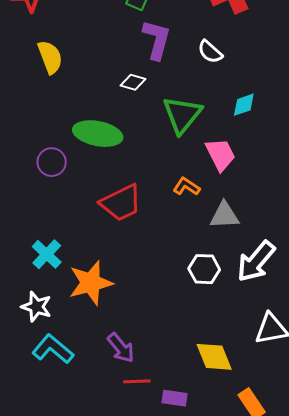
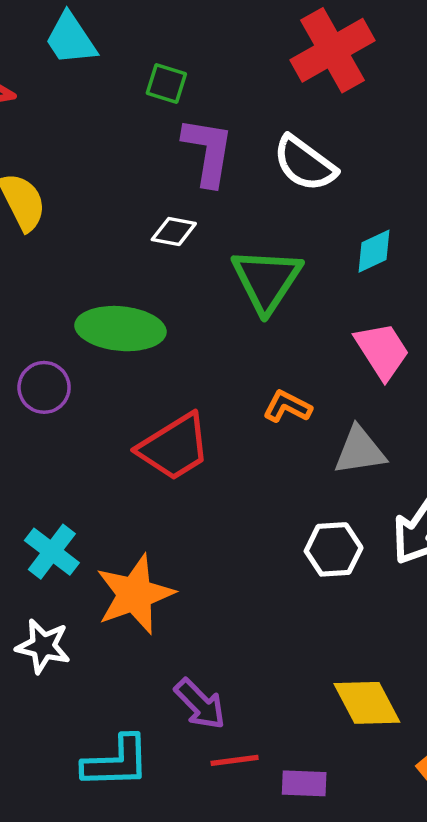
white semicircle: (210, 52) -> (305, 164), size x1.4
pink trapezoid: (220, 154) -> (382, 351), moved
cyan L-shape: (53, 349) -> (116, 762), moved, turned 144

